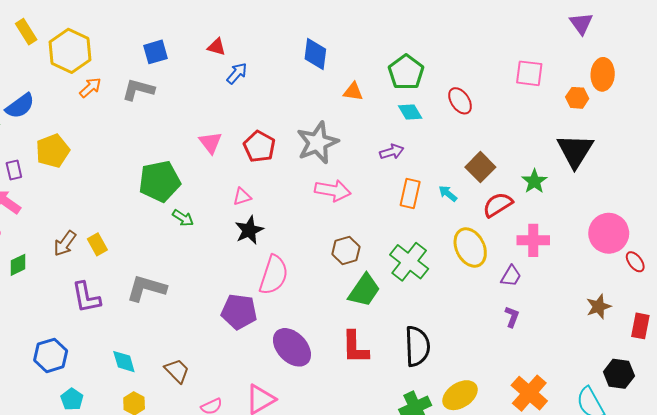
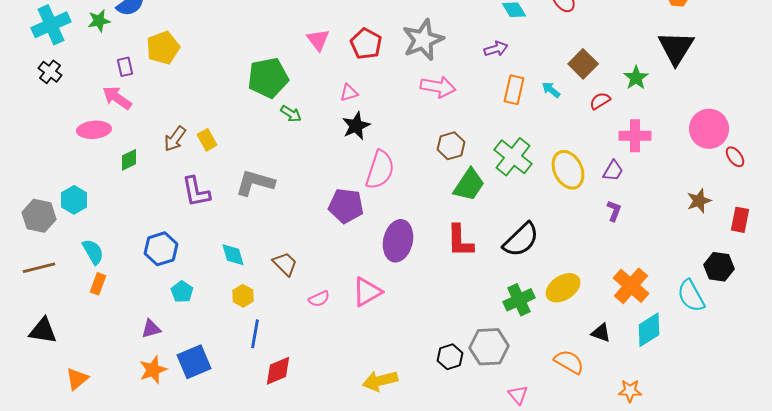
red semicircle: (498, 205) -> (600, 101), size x0.7
yellow ellipse: (470, 247) -> (568, 170), moved
black semicircle: (417, 346) -> (521, 240), turned 48
purple ellipse: (292, 347) -> (398, 241), turned 57

